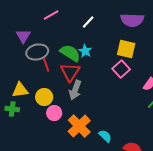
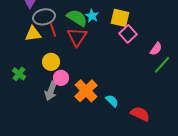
yellow square: (126, 49) -> (120, 18), moved
yellow triangle: (20, 90) -> (33, 34), moved
gray arrow: (75, 90) -> (51, 91), moved
green cross: (12, 109) -> (19, 74), turned 32

